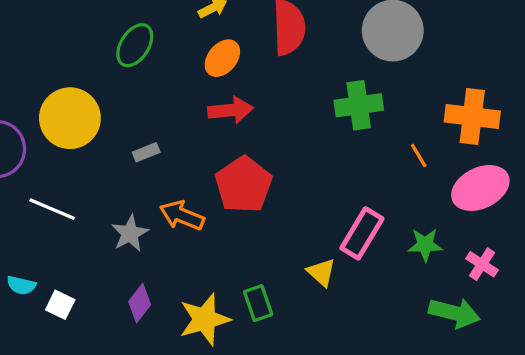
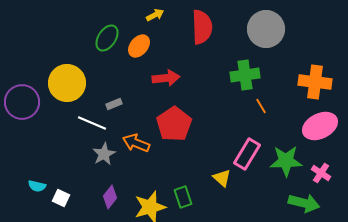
orange ellipse: (222, 58) -> (139, 46), moved
orange line: (419, 156) -> (261, 106), moved
white line: (52, 209) -> (92, 123), moved
green star: (425, 245) -> (286, 161), size x1.5

